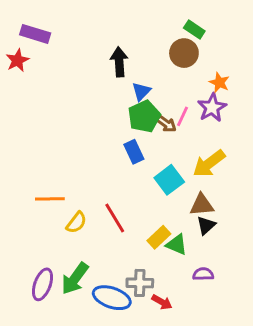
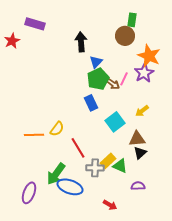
green rectangle: (194, 29) -> (132, 20), turned 64
purple rectangle: (35, 34) -> (35, 24), moved
orange star: (219, 83) -> (149, 56), size x1.6
yellow arrow: (209, 164) -> (142, 111), size x0.6
yellow semicircle: (76, 222) -> (57, 129), moved
green arrow: (75, 278) -> (56, 174), moved
gray cross: (140, 283) -> (95, 168), moved
blue ellipse: (112, 298) -> (70, 187), moved

